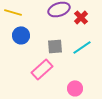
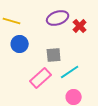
cyan line: (82, 47) -> (70, 72), moved

